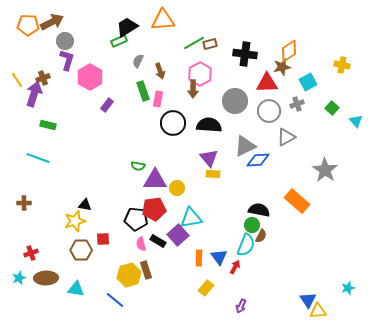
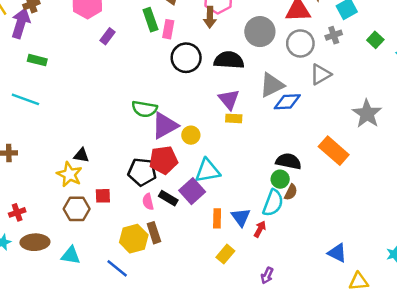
green semicircle: (138, 166) -> (144, 109), size x1.5
purple triangle: (155, 180) -> (165, 126), turned -30
yellow star: (75, 221) -> (69, 174), turned -30
blue triangle: (308, 300) -> (337, 253), moved, turned -30

